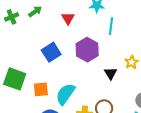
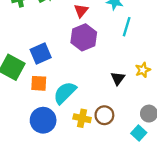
purple hexagon: (87, 50) -> (84, 37), moved
blue square: (51, 52) -> (41, 53), moved

